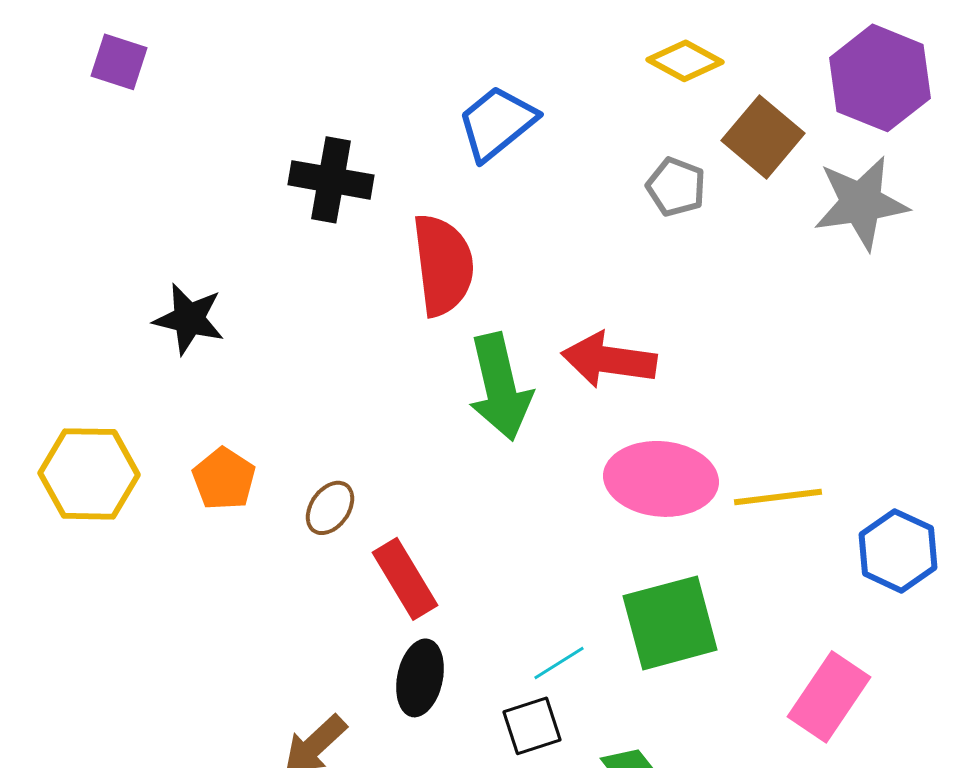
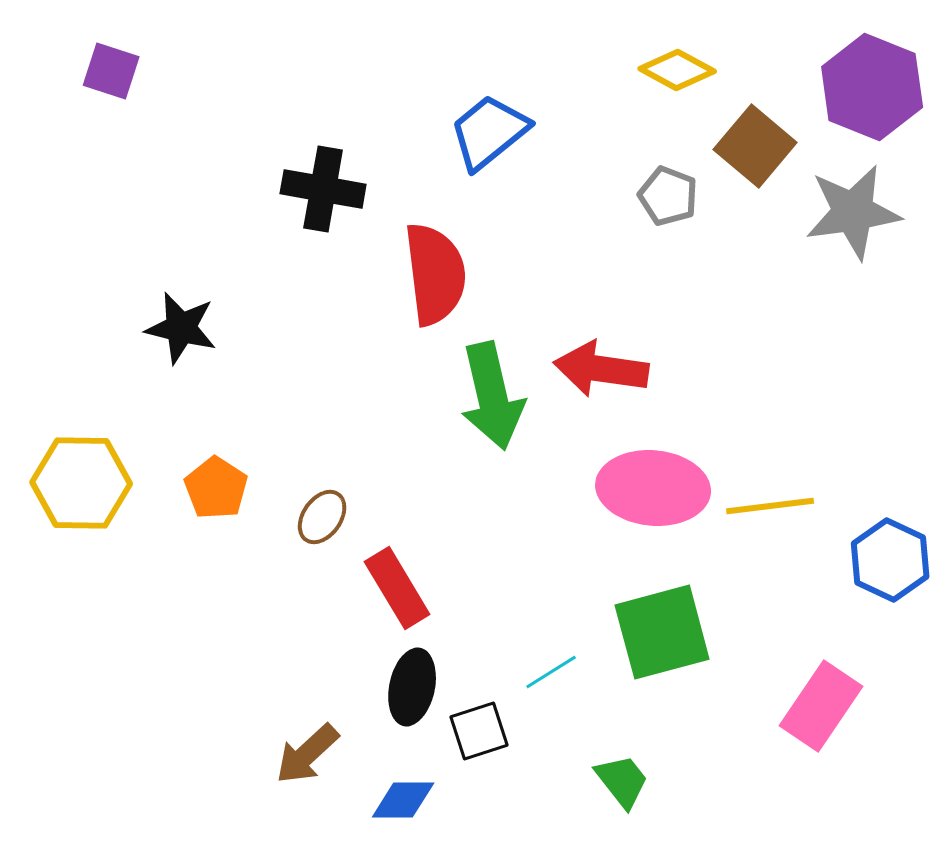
black square: (532, 726) -> (479, 731), moved

